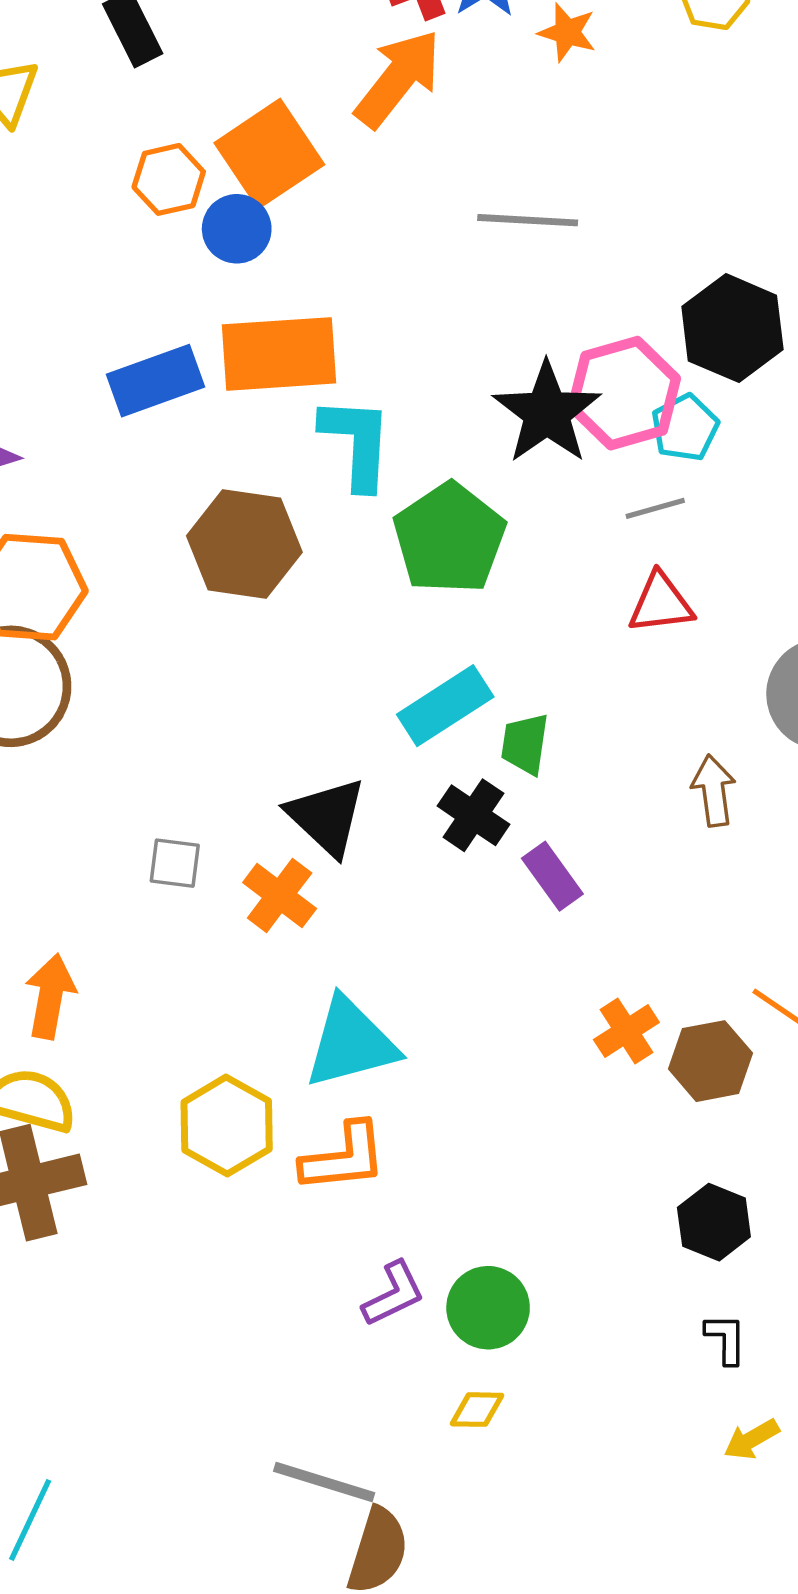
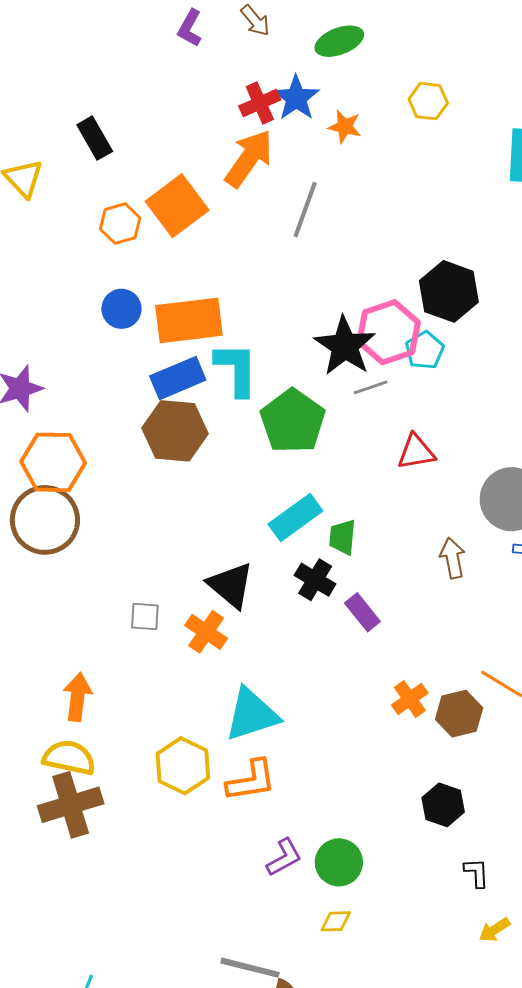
gray line: (528, 220) -> (305, 210), moved, turned -70
blue circle: (237, 229) -> (121, 309), moved
blue rectangle: (156, 381) -> (178, 378), moved
gray line: (655, 508) -> (371, 387), moved
black hexagon: (714, 1222) -> (443, 805), moved

